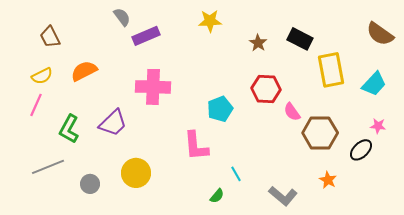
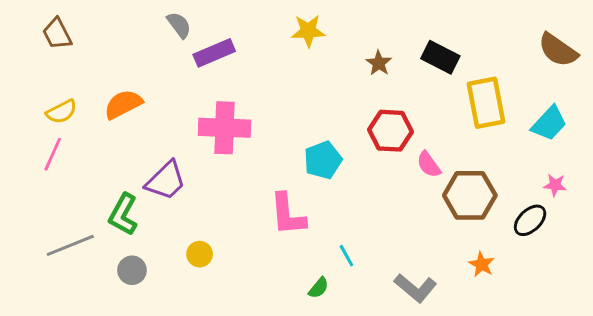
brown trapezoid: (50, 37) -> (57, 34), moved
green L-shape: (69, 129) -> (123, 214), moved
yellow circle: (136, 173) -> (200, 254), size x0.6

